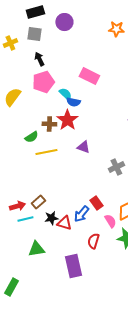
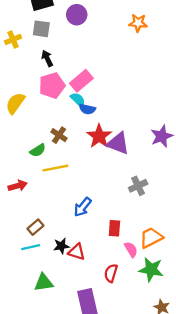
pink rectangle: (89, 76) -> (81, 81), moved, turned -66
red star: (67, 120) -> (99, 136), moved
brown cross: (49, 124) -> (59, 135), turned 32
purple triangle: (83, 147) -> (118, 143), moved, size x1.5
brown rectangle: (38, 202) -> (35, 227), moved
red rectangle: (96, 203) -> (114, 228), turned 40
red arrow: (17, 206) -> (18, 186), moved
blue arrow: (81, 214) -> (83, 207), moved

